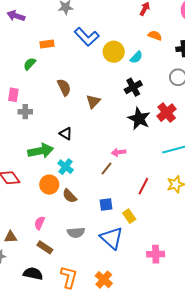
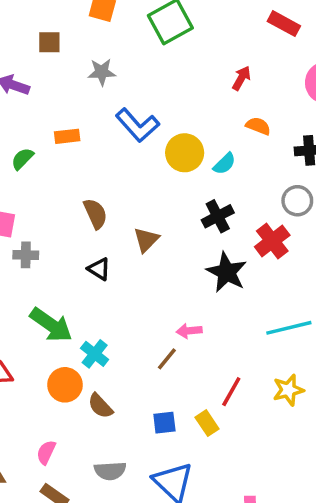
green semicircle: (30, 64) -> (22, 159), moved
red cross: (167, 113) -> (272, 241), moved
black triangle: (66, 134) -> (99, 269), moved
green arrow: (41, 151) -> (51, 325), turned 45
yellow rectangle: (129, 216) -> (207, 423), moved

